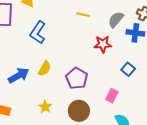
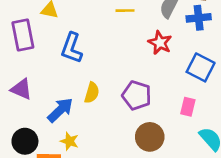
red star: (103, 44) -> (160, 43), turned -30
blue square: (128, 69) -> (201, 67), size x1.5
yellow star: (45, 107) -> (69, 141), moved

